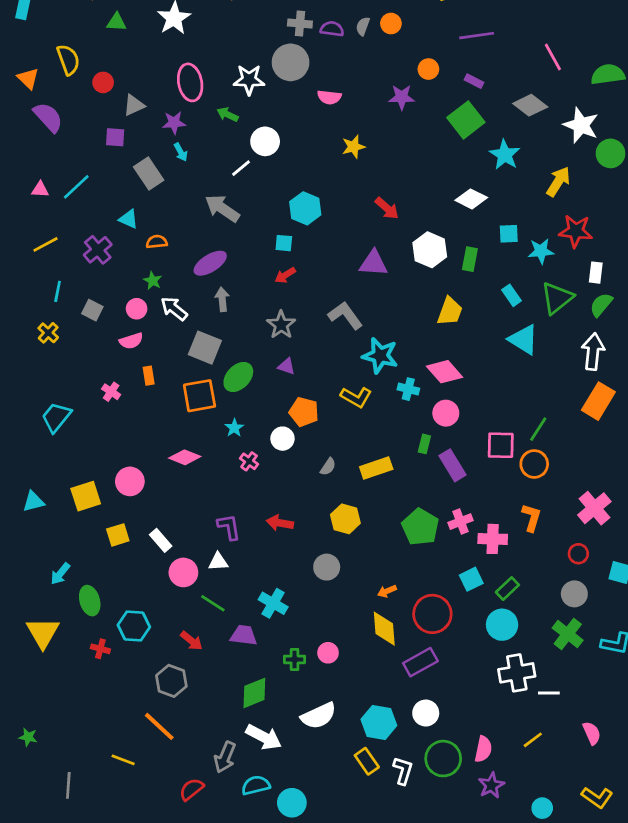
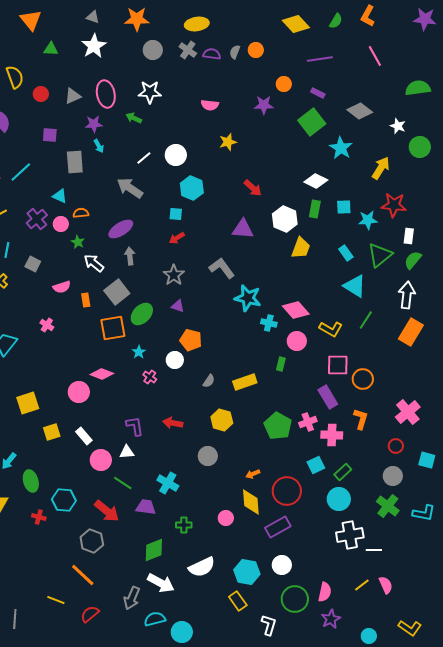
gray cross: (300, 24) -> (188, 50), turned 30
pink line: (553, 57) -> (375, 56), moved
gray circle: (291, 62) -> (153, 50), moved, size x0.7
gray triangle: (134, 105) -> (73, 96), moved
white star: (581, 125) -> (398, 126), size x0.6
white circle: (265, 141) -> (176, 155), moved
gray rectangle: (149, 173) -> (75, 162), turned 30
green rectangle: (470, 259) -> (315, 209), moved
pink circle: (137, 309) -> (61, 224), moved
yellow trapezoid: (450, 311) -> (301, 248), moved
gray square: (205, 348) -> (117, 292), turned 30
orange rectangle: (149, 376) -> (86, 300), moved
yellow L-shape: (356, 397) -> (331, 329), moved
green line: (538, 429) -> (366, 320), moved
purple rectangle: (453, 465) -> (328, 397), moved
pink circle: (130, 481) -> (79, 392), moved
red arrow: (191, 641) -> (107, 511), size x1.5
pink circle: (328, 653) -> (226, 518), moved
pink semicircle: (592, 733) -> (386, 585), moved
white L-shape: (403, 771) -> (269, 625), moved
red semicircle: (191, 789) -> (90, 614), moved

